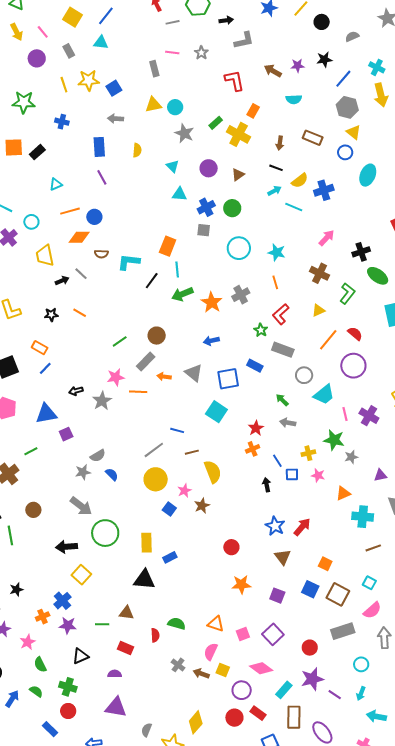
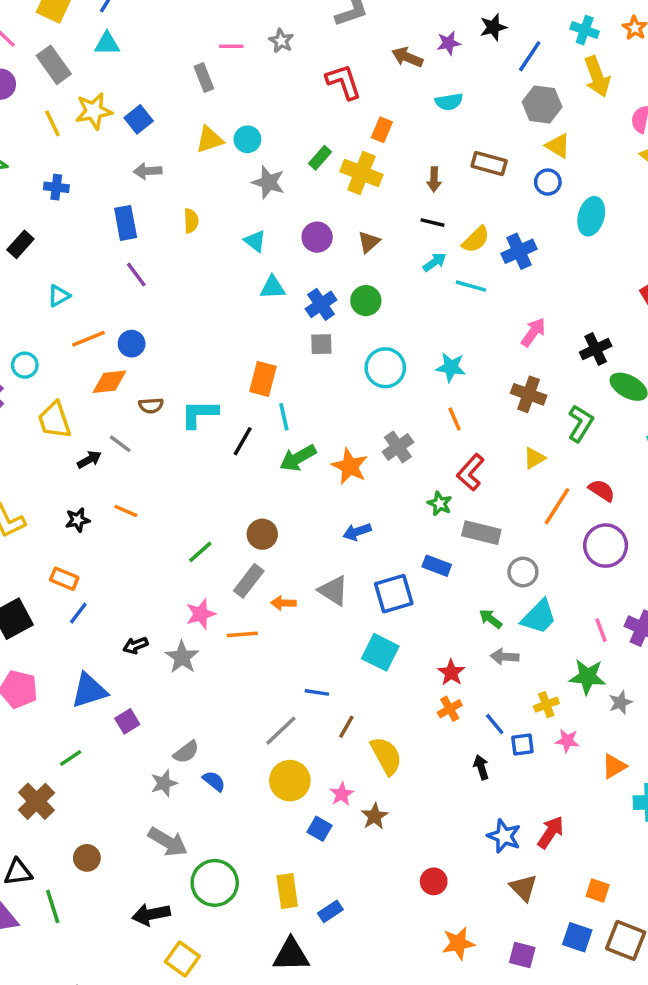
gray rectangle: (69, 51) -> (54, 65), size x1.5
cyan trapezoid: (324, 395) -> (539, 617), moved
brown line: (192, 452) -> (346, 727), turned -40

